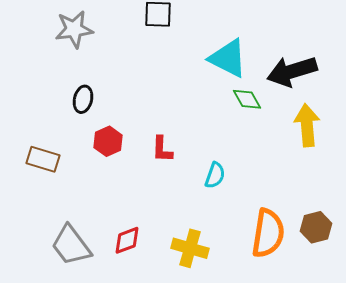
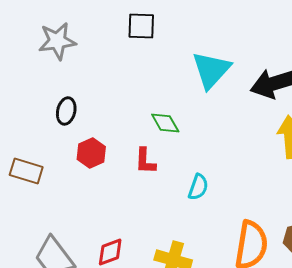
cyan triangle: (228, 58) -> (211, 70), turned 45
green diamond: (247, 99) -> (165, 123), moved

